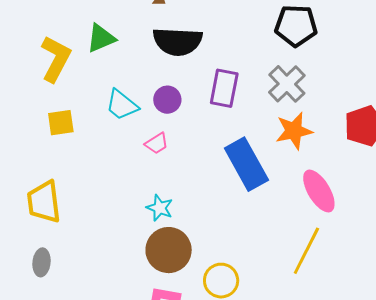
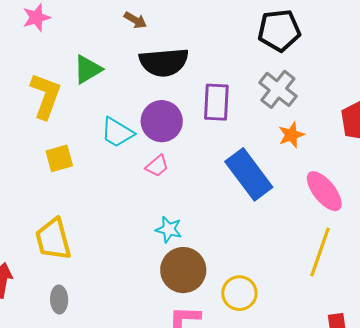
purple circle: (167, 100) -> (162, 121), size x1.5
orange star: (294, 131) -> (291, 135), size x0.7

